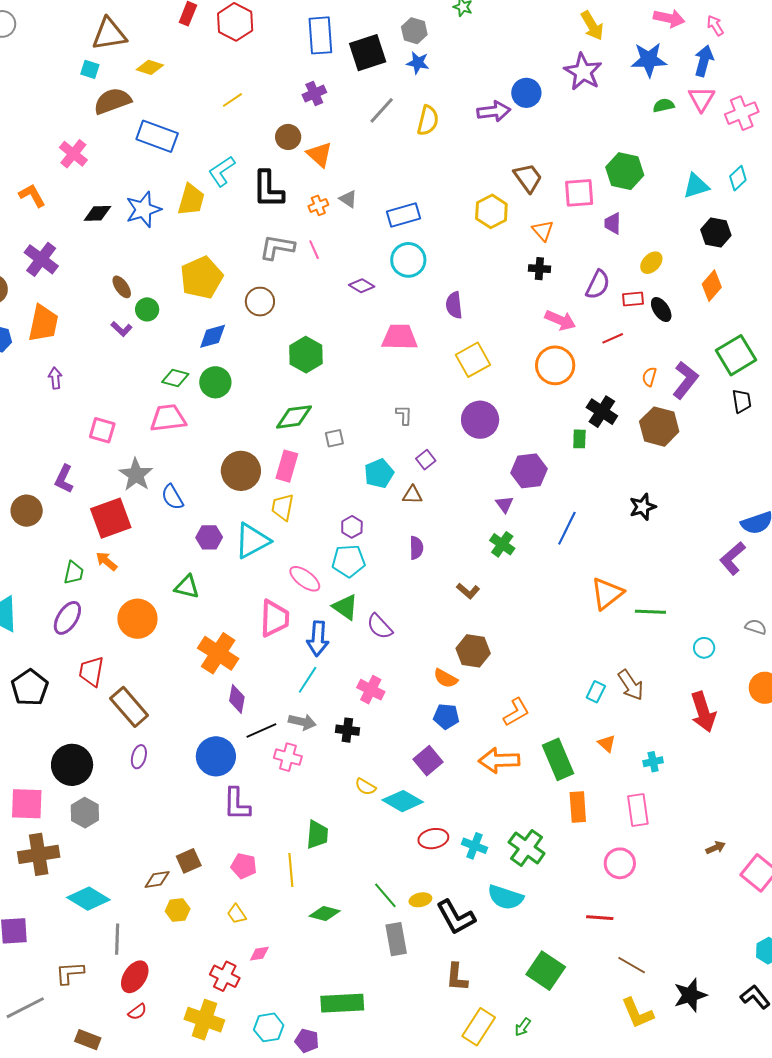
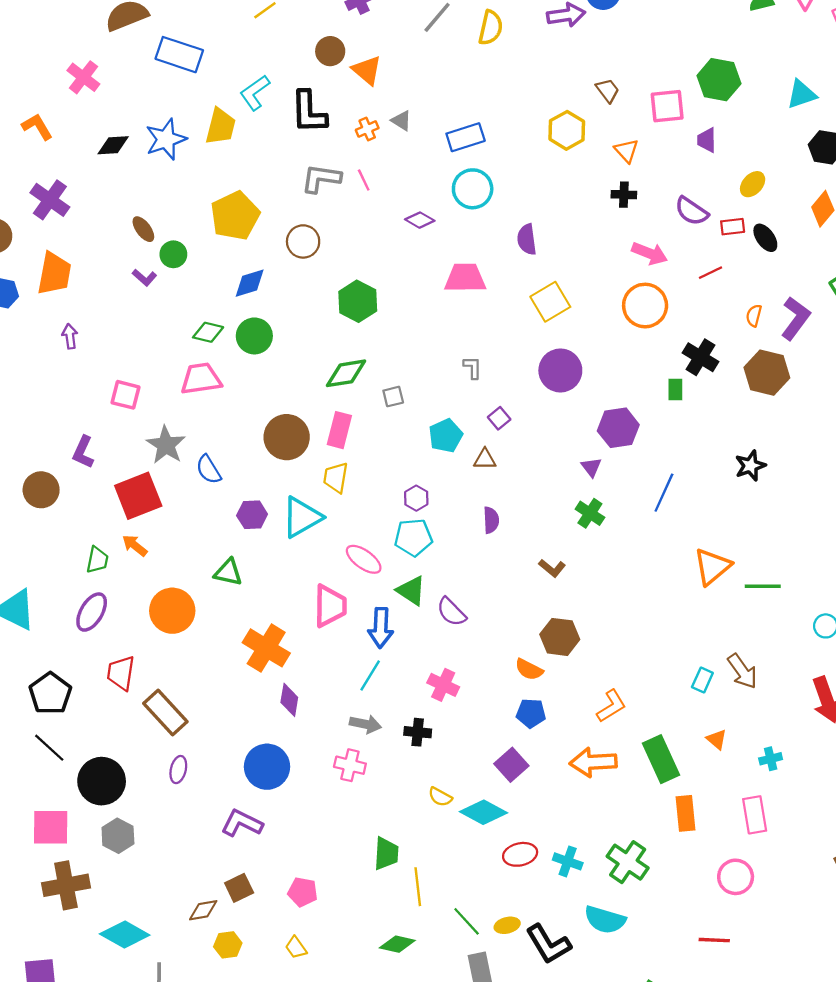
brown trapezoid: (528, 178) -> (608, 90), size x0.7
purple semicircle: (598, 285) -> (692, 211), turned 100
black line: (261, 731) -> (49, 748), moved, turned 68
purple L-shape: (237, 804) -> (242, 823), moved, turned 117
yellow line: (291, 870) -> (418, 887), moved

